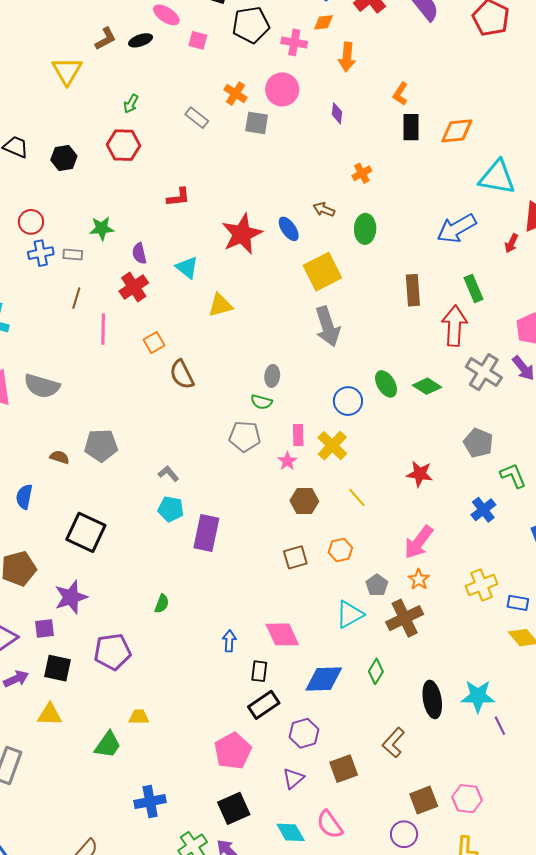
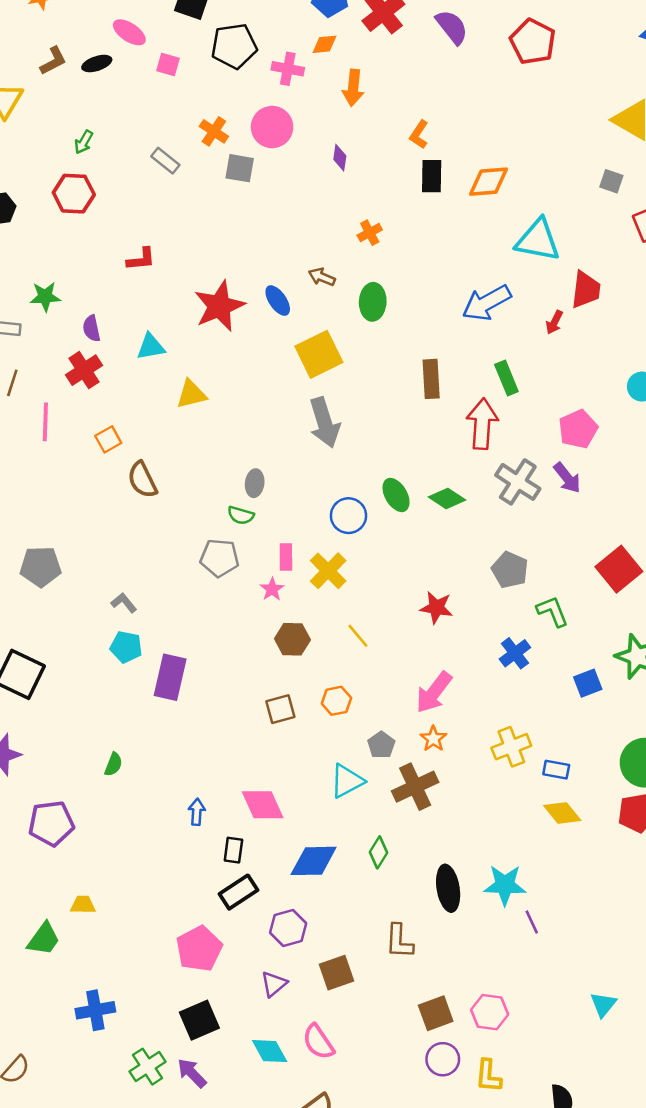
cyan triangle: (187, 267) -> (151, 347), turned -50
brown L-shape: (394, 743) -> (399, 941), turned -40
purple circle: (404, 834) -> (443, 1059), moved

